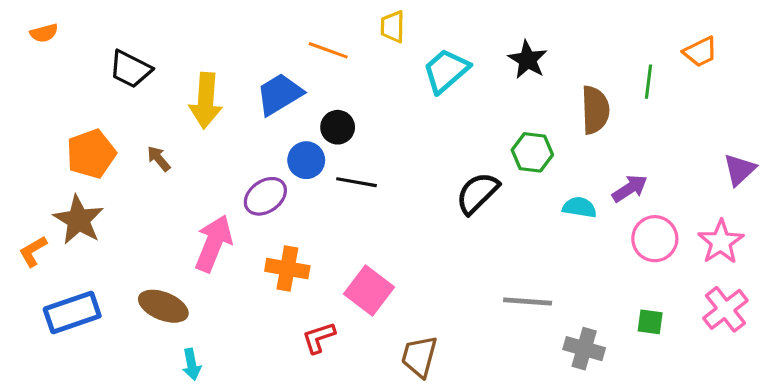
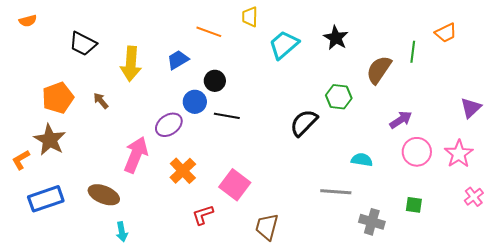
blue trapezoid: (280, 94) -> (178, 60), size x0.7
brown semicircle: (595, 110) -> (379, 70), turned -144
cyan semicircle: (579, 207) -> (362, 160), moved
orange cross: (287, 269) -> (183, 171), turned 36
pink cross: (725, 309) -> (474, 197), moved, size x0.7

